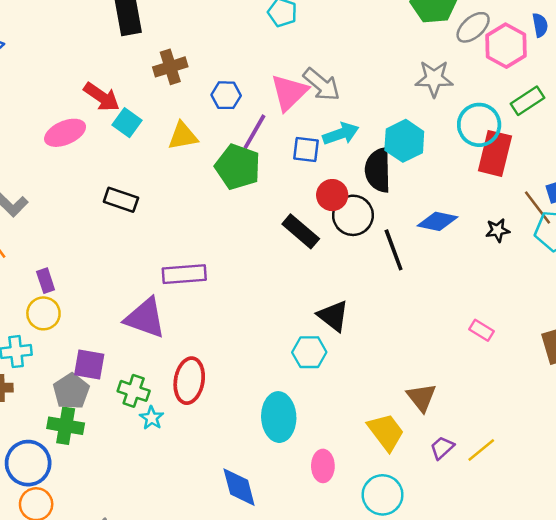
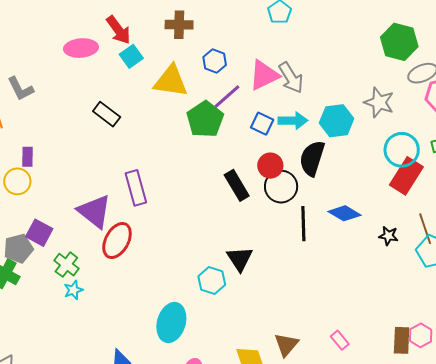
yellow triangle: (183, 136) -> (171, 81), size x1.4
cyan hexagon: (404, 141) -> (337, 121), moved
purple rectangle: (184, 274) -> (136, 188), turned 60
pink rectangle: (482, 330) -> (340, 340), moved
red ellipse: (189, 381) -> (117, 241), moved

